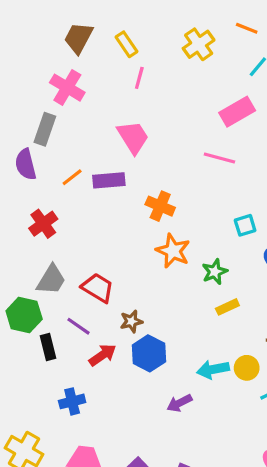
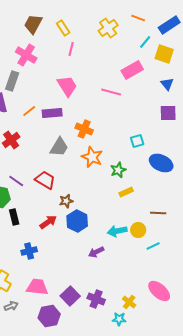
pink line: (219, 158) -> (111, 92), moved
gray trapezoid: (51, 280) -> (59, 147), moved
purple line: (78, 326) -> (16, 181), moved

